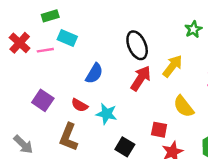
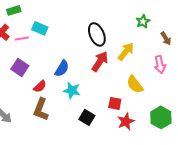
green rectangle: (50, 16) -> (14, 10), moved
blue semicircle: (94, 73) -> (62, 68), moved
purple square: (43, 100) -> (20, 67), moved
red semicircle: (80, 105) -> (40, 86), moved, turned -72

